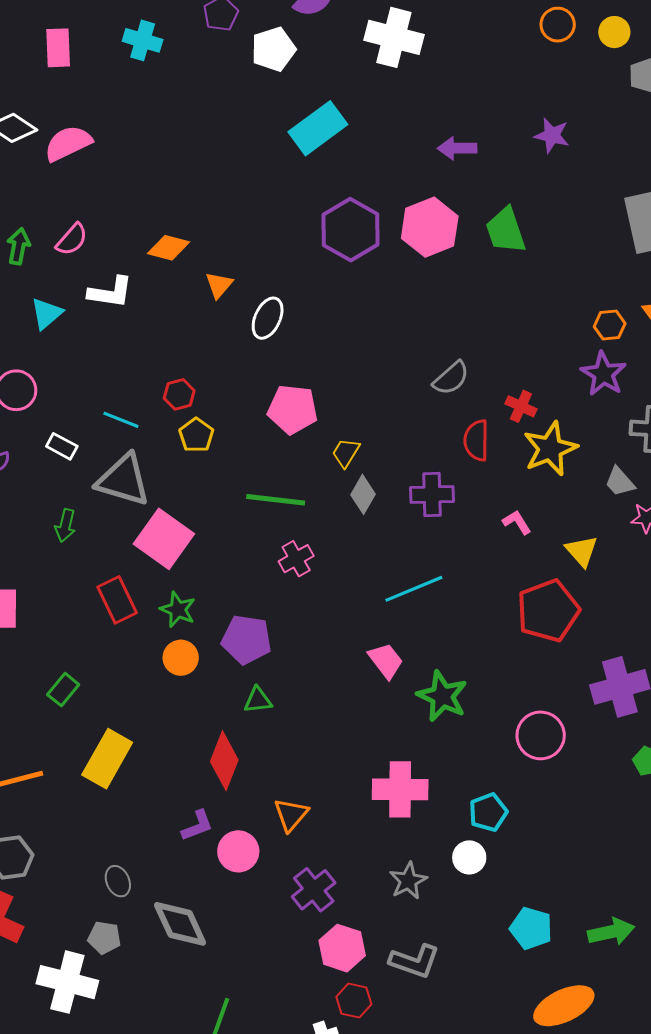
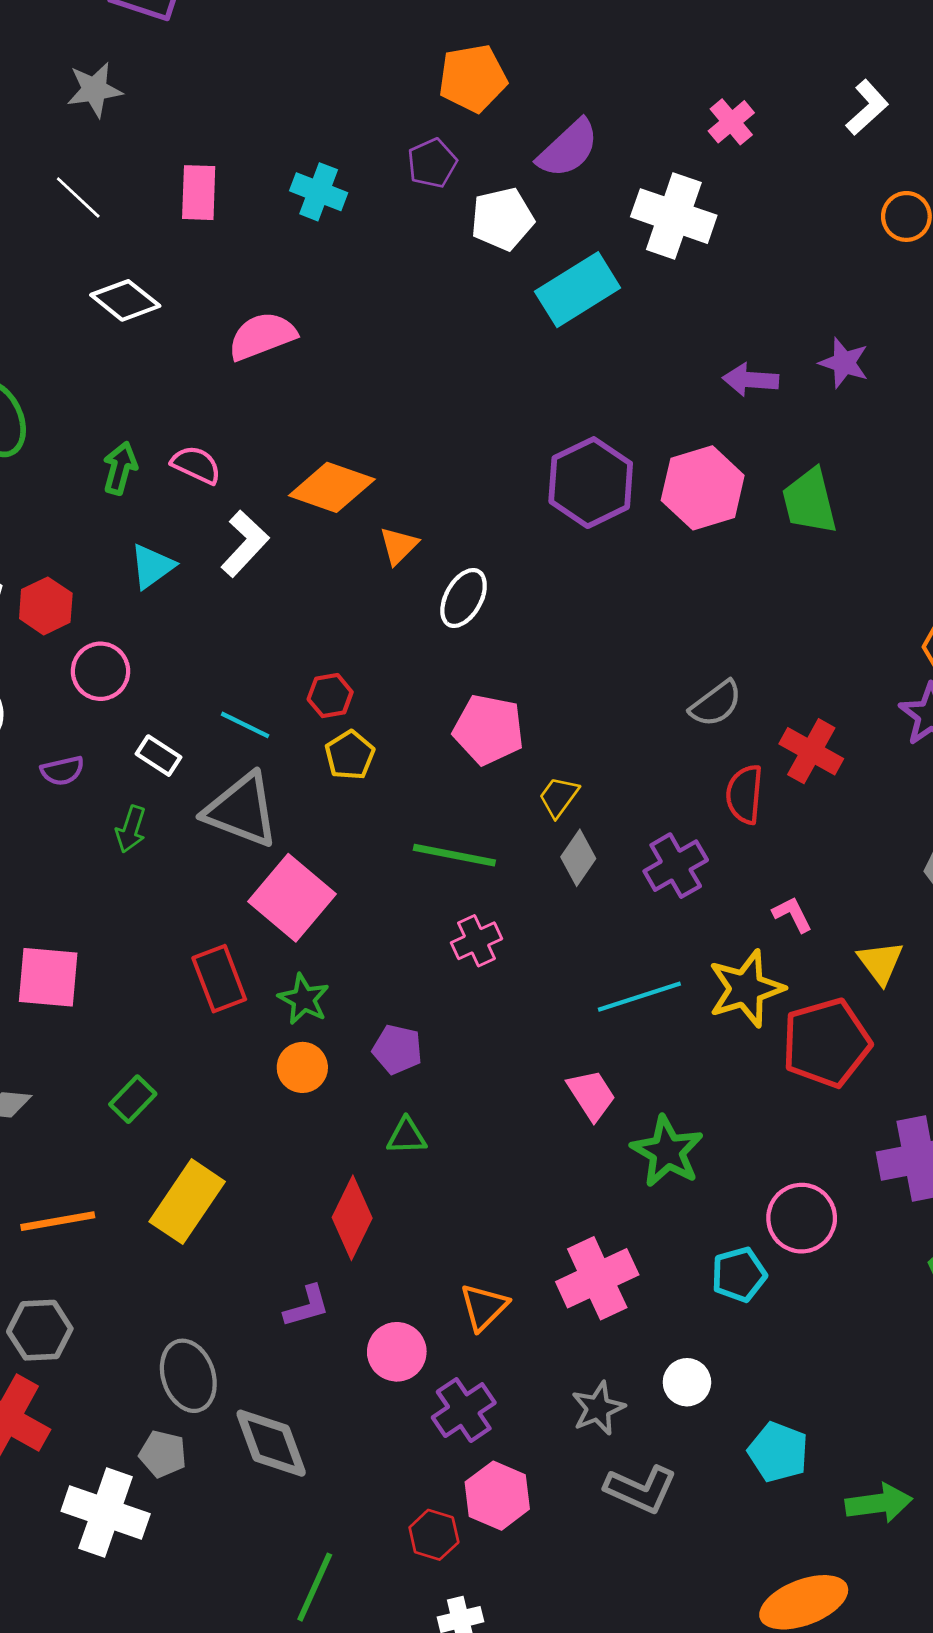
cyan rectangle: (318, 128) -> (578, 290), moved
purple star: (552, 135) -> (844, 363), moved
pink semicircle: (68, 143) -> (262, 336), moved
pink semicircle: (72, 240) -> (196, 465), turned -111
orange diamond: (169, 248) -> (332, 487), size x1.4
white L-shape: (111, 292) -> (245, 544), turned -60
red cross: (521, 406) -> (811, 751), size x1.4
yellow star: (550, 449) -> (746, 989), moved
purple cross: (432, 494) -> (676, 866), turned -33
green arrow: (65, 526) -> (131, 829), moved
purple pentagon: (247, 640) -> (397, 1049), size x0.7
pink cross: (400, 789) -> (597, 1278), turned -30
cyan pentagon: (488, 812) -> (739, 1275), moved
orange triangle: (291, 815) -> (484, 1307), moved
pink circle: (238, 851) -> (397, 1352), moved
gray ellipse: (118, 881) -> (188, 1376), size x1.6
cyan pentagon: (531, 928) -> (778, 1452), moved
gray L-shape: (415, 961) -> (641, 1489), moved
red hexagon: (354, 1001) -> (434, 1535), moved

